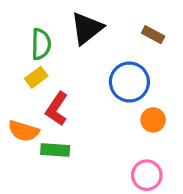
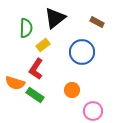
yellow rectangle: (36, 77) -> (43, 45), moved
orange circle: (153, 120) -> (72, 90), moved
green rectangle: (55, 150) -> (35, 95), turned 30

